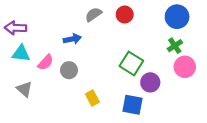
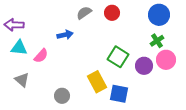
gray circle: (69, 70) -> (62, 96), moved
purple circle: (150, 82) -> (144, 66), moved
yellow rectangle: (92, 98) -> (97, 82), moved, size x1.5

